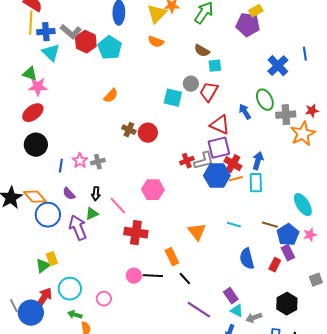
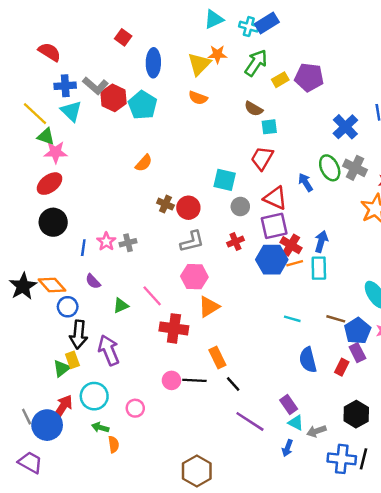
yellow rectangle: (256, 11) -> (280, 80), moved
yellow line: (31, 23) -> (35, 114), moved, turned -50
gray circle: (191, 84) -> (240, 207), moved
cyan square: (173, 98) -> (225, 180), moved
gray cross: (286, 115) -> (355, 168), moved, turned 30
gray L-shape: (204, 161) -> (192, 242), moved
black arrow: (96, 194) -> (78, 335), moved, size x1.6
blue circle: (48, 215) -> (68, 307), size x0.7
purple arrow: (78, 228) -> (109, 350), moved
orange triangle: (197, 232) -> (209, 307), moved, turned 36

